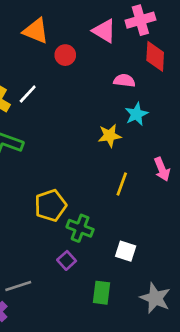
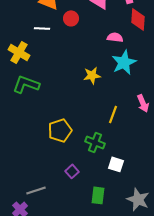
white line: (28, 94) -> (42, 28), moved, turned 49
cyan star: (136, 114) -> (124, 62), size x1.4
yellow star: (110, 136) -> (92, 75), moved
green cross: (80, 228) -> (95, 142), moved

